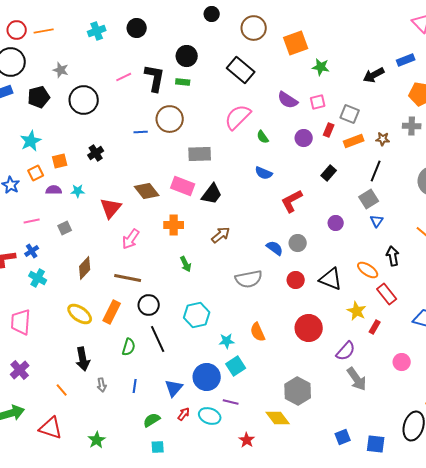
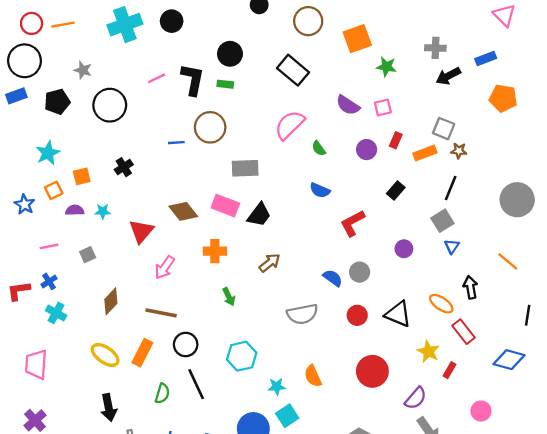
cyan cross: (97, 31) -> (125, 25), size x1.6
gray square: (350, 114) -> (444, 129), moved
gray cross: (412, 126) -> (435, 48), moved

